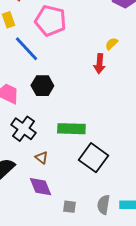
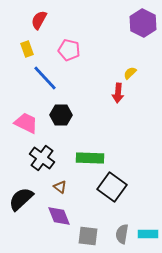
pink pentagon: (50, 21) -> (69, 50), size x0.7
gray square: (69, 207) -> (88, 236), size x1.5

